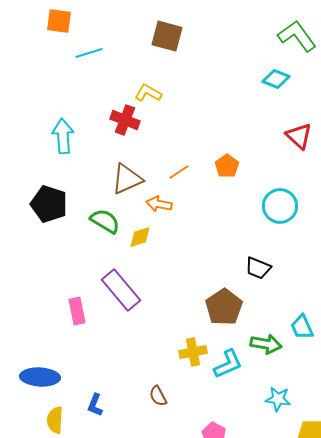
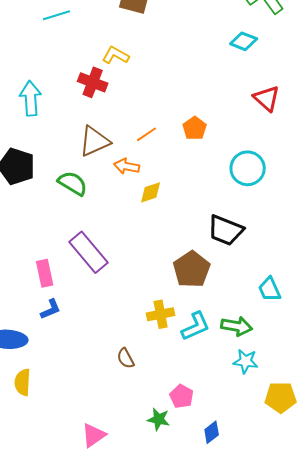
yellow diamond: (140, 237) -> (151, 192), moved
black trapezoid: (258, 268) -> (226, 230), size x1.4
green arrow: (266, 344) -> (237, 326), moved
blue L-shape: (95, 405) -> (51, 309), moved, turned -135

